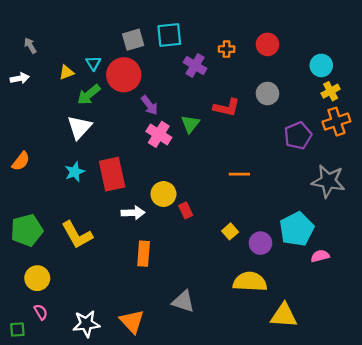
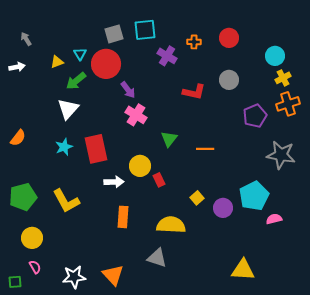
green triangle: (190, 124) -> (169, 139), moved
yellow semicircle: (250, 282) -> (171, 225), moved

